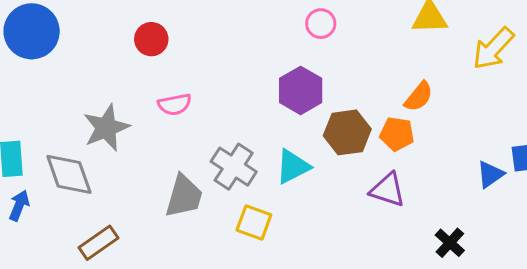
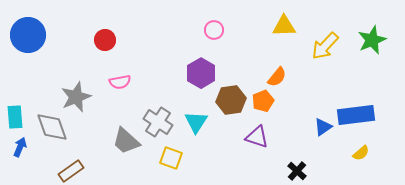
orange pentagon: (397, 134) -> (263, 101), turned -30
cyan triangle: (293, 167) -> (196, 122), turned -30
gray trapezoid: (184, 196) -> (126, 141), turned 116

